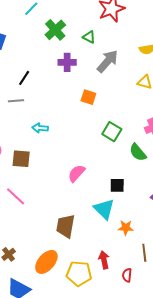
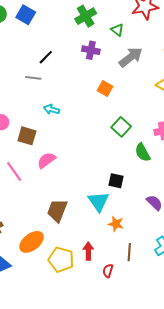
pink semicircle: (77, 173) -> (46, 160), moved

